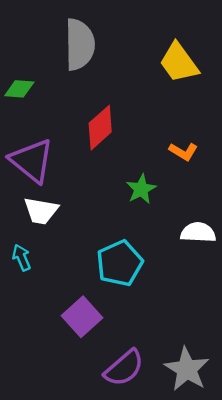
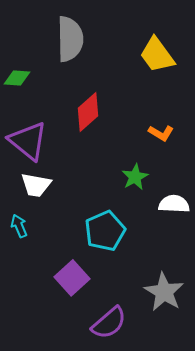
green star: (141, 189) -> (135, 177), moved
gray star: (187, 369) -> (164, 292), moved

